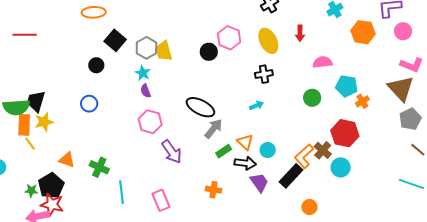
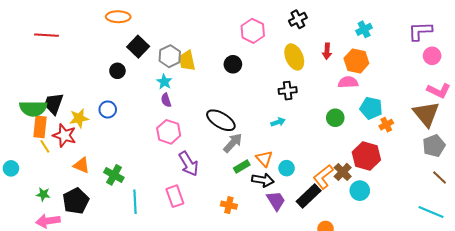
orange hexagon: (363, 32) -> (356, 61), moved
pink hexagon: (229, 38) -> (253, 31), moved
yellow star: (44, 122) -> (79, 118), moved
black pentagon: (51, 186) -> (76, 201), moved
pink rectangle: (161, 200) -> (175, 196), moved
red star: (52, 205) -> (64, 135), moved

